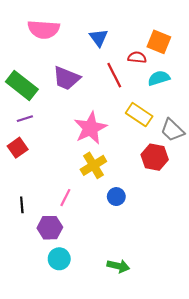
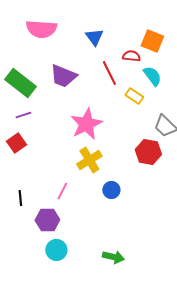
cyan semicircle: (159, 78) -> (152, 76), turned 70
yellow rectangle: (139, 115) -> (134, 96), moved, size x0.7

